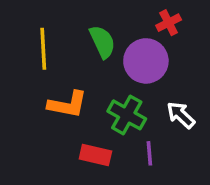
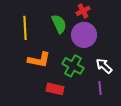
red cross: (169, 23) -> (83, 11), moved
purple line: (149, 153) -> (100, 88), moved

